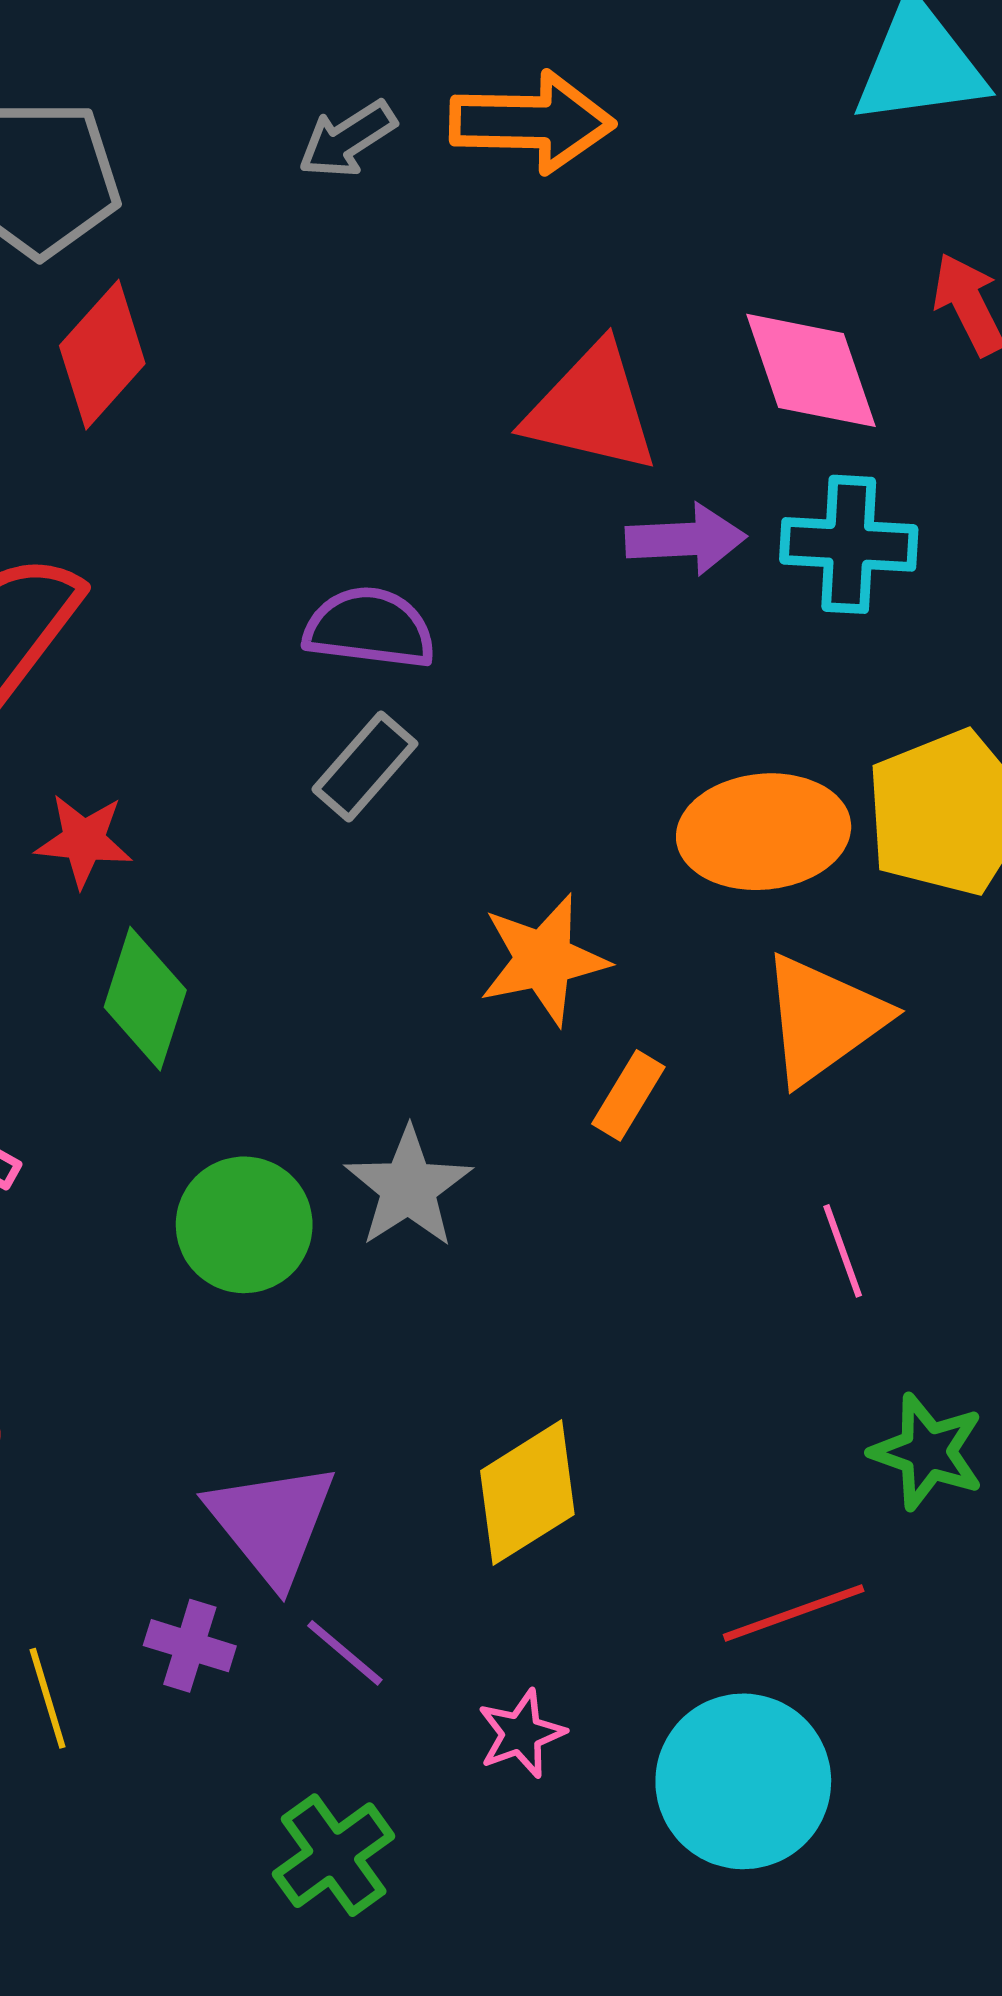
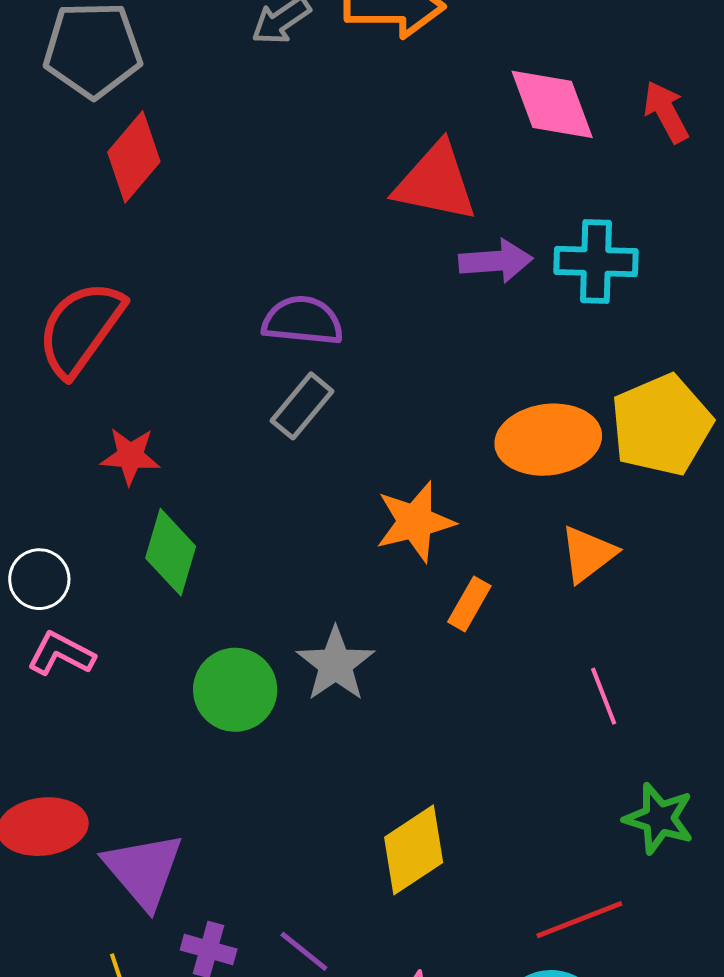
pink diamond: (811, 370) -> (552, 104), moved
orange triangle: (823, 1019) -> (588, 554), size x0.7
purple triangle: (272, 1523) -> (143, 870), moved

